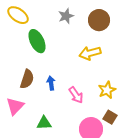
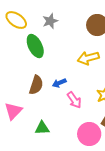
gray star: (66, 16) -> (50, 21), moved
brown semicircle: (27, 79) -> (36, 85), moved
blue arrow: (51, 83) -> (59, 83), moved, turned -104

